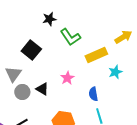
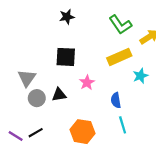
green L-shape: (70, 37) -> (120, 25), moved
black square: (31, 50) -> (66, 57), moved, turned -36
black triangle: (42, 89) -> (59, 95), turned -40

